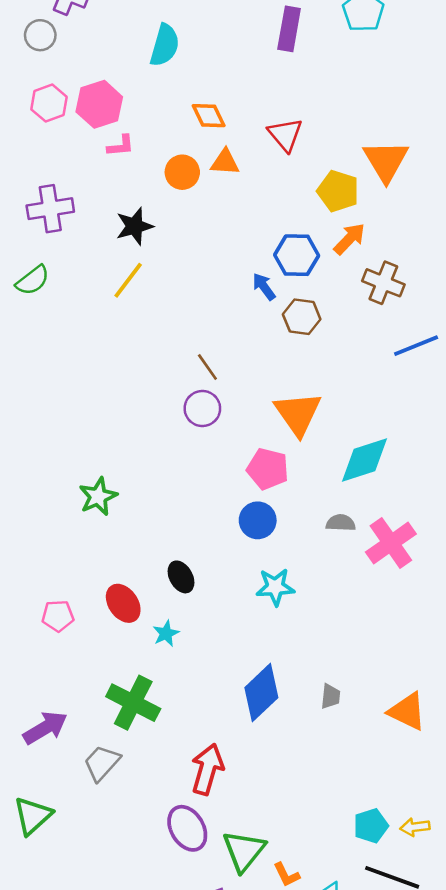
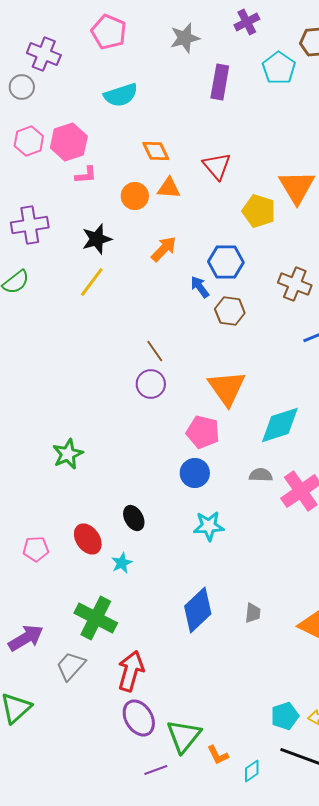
cyan semicircle: (165, 45) -> (121, 95), turned 56
orange arrow: (349, 239) -> (164, 249), moved
red arrow: (207, 769) -> (131, 671), moved

